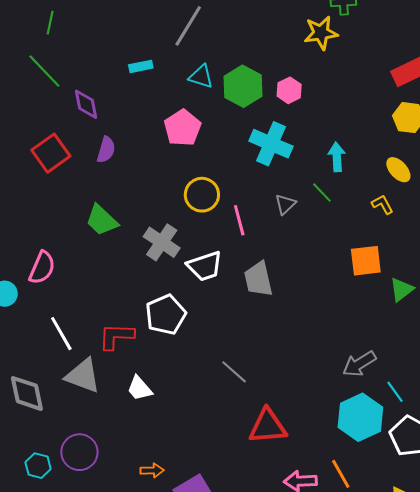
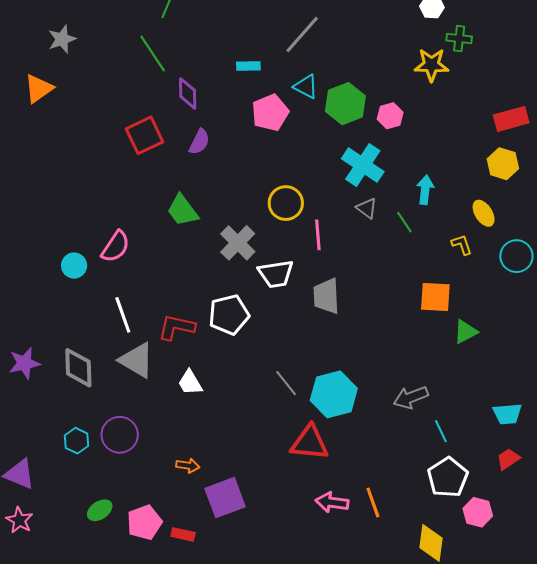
pink pentagon: (183, 128) -> (270, 113), moved
gray triangle: (285, 204) -> (367, 208), moved, turned -50
cyan hexagon: (360, 417) -> (334, 394), moved

